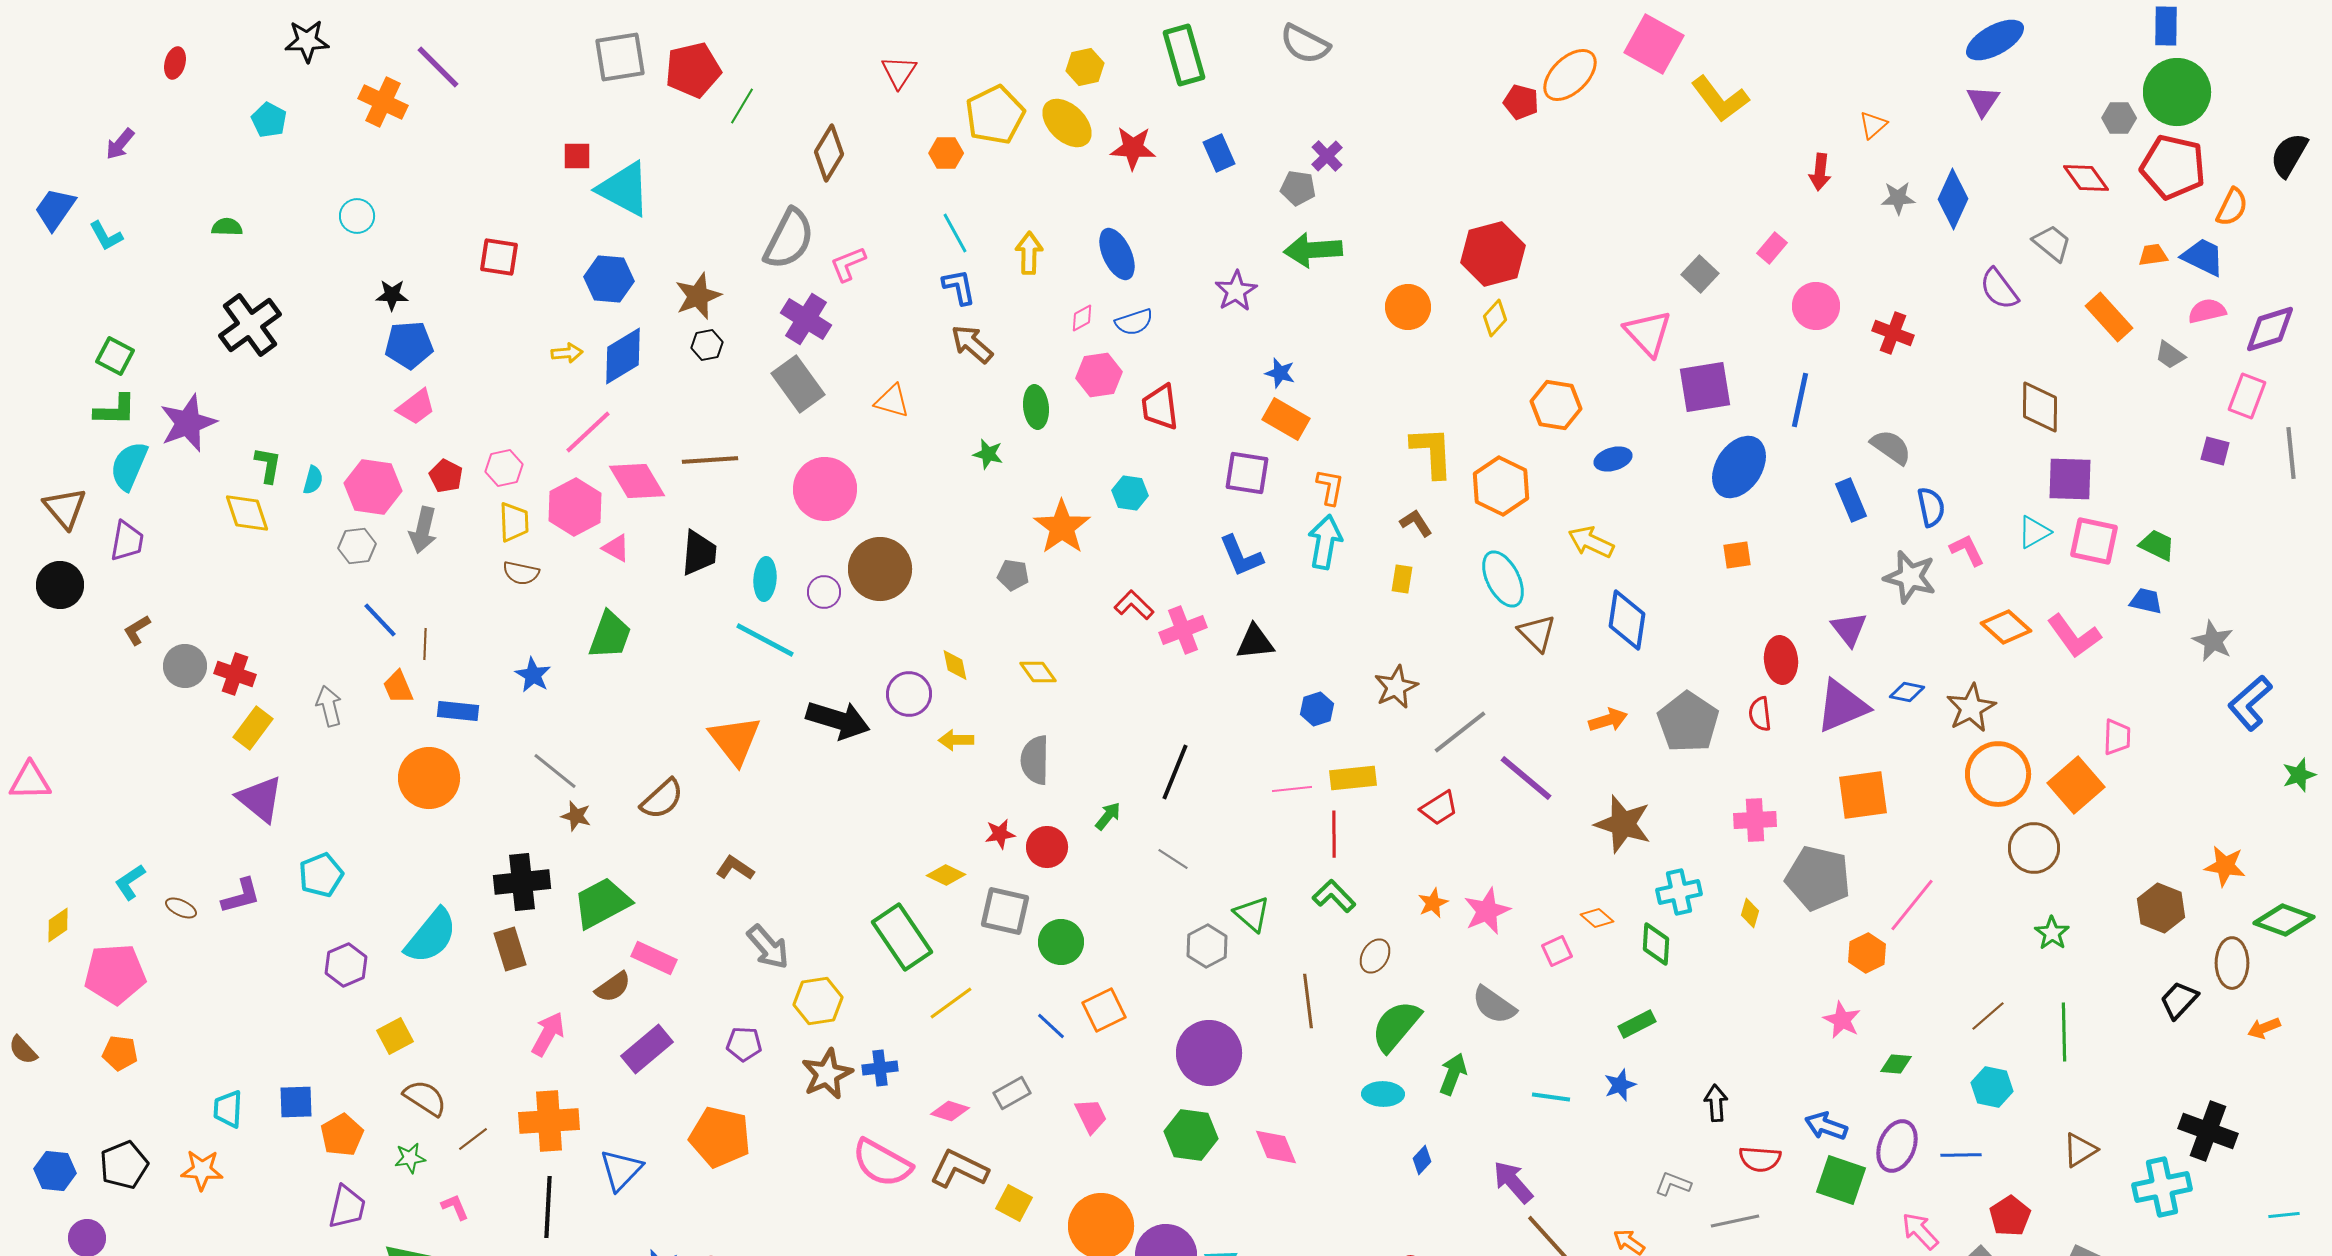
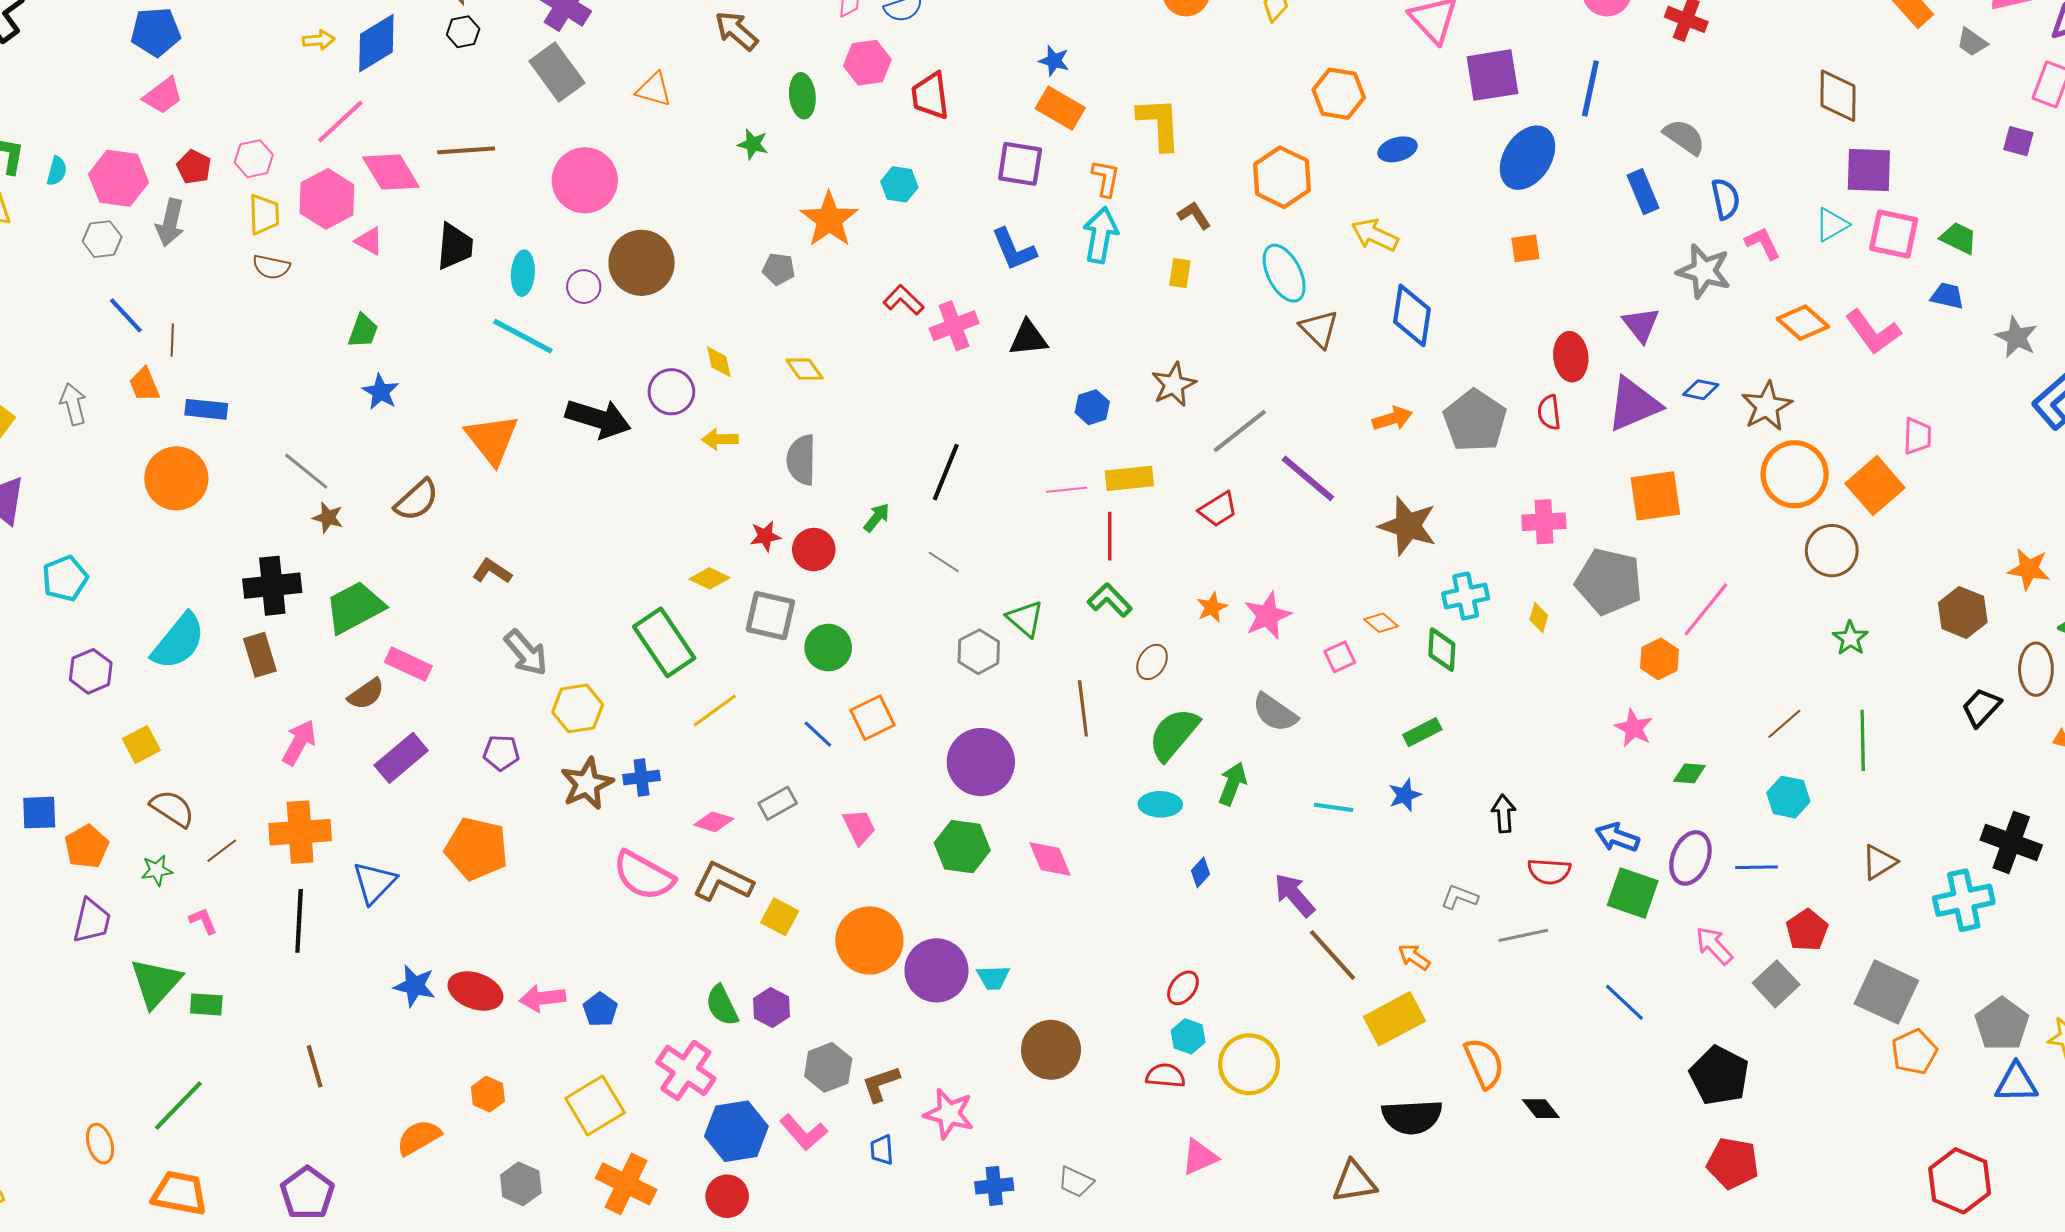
yellow L-shape: (1432, 452) -> (1159, 124), moved
green trapezoid: (610, 635) -> (363, 331), size x0.7
blue star: (533, 675) -> (381, 392), moved

